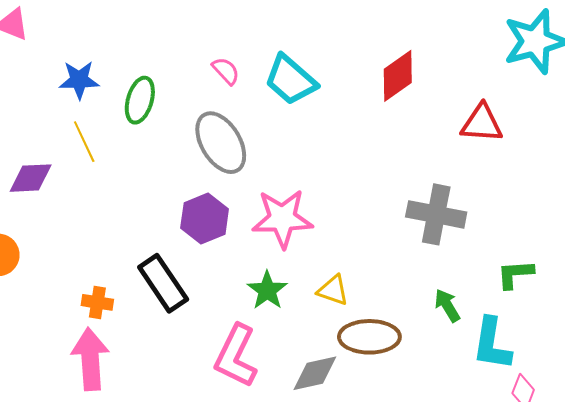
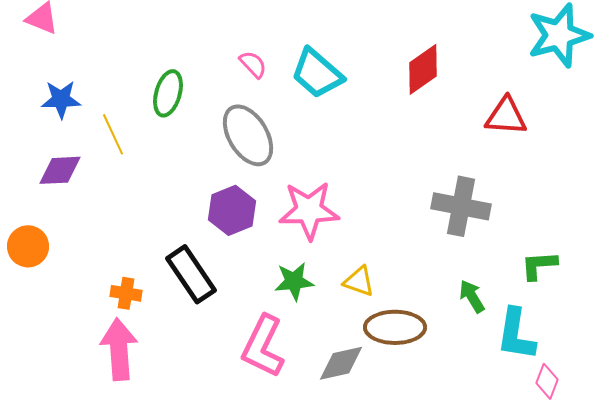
blue star: (79, 80) -> (61, 99), moved
green star: (267, 290) -> (294, 281), turned 30

